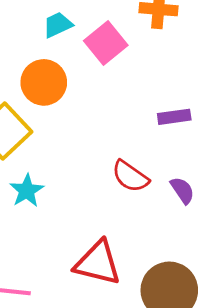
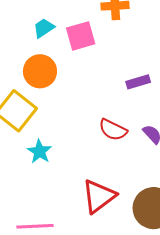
pink square: (106, 43) -> (81, 36), turned 32
red triangle: (98, 263) -> (99, 196), turned -42

